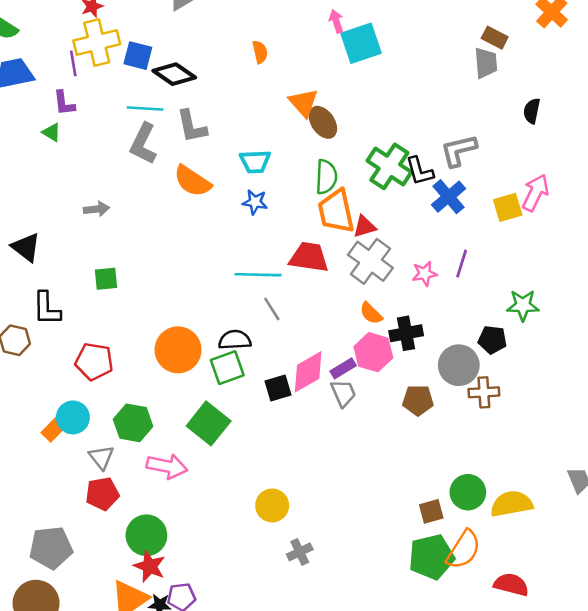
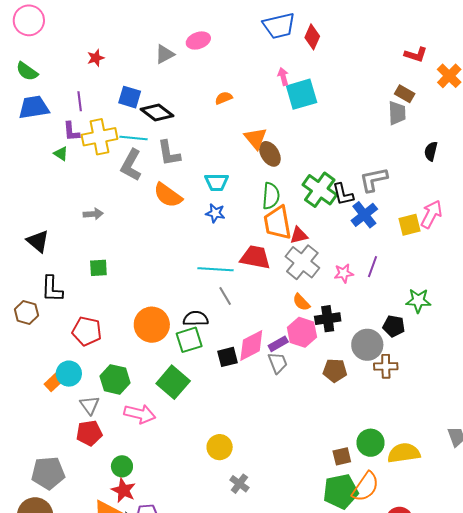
yellow cross: (97, 42) -> (99, 137), moved
orange semicircle: (260, 52) -> (224, 98), turned -102
green circle: (146, 535) -> (122, 466), size x0.7
gray cross: (300, 552) -> (239, 484), turned -30

